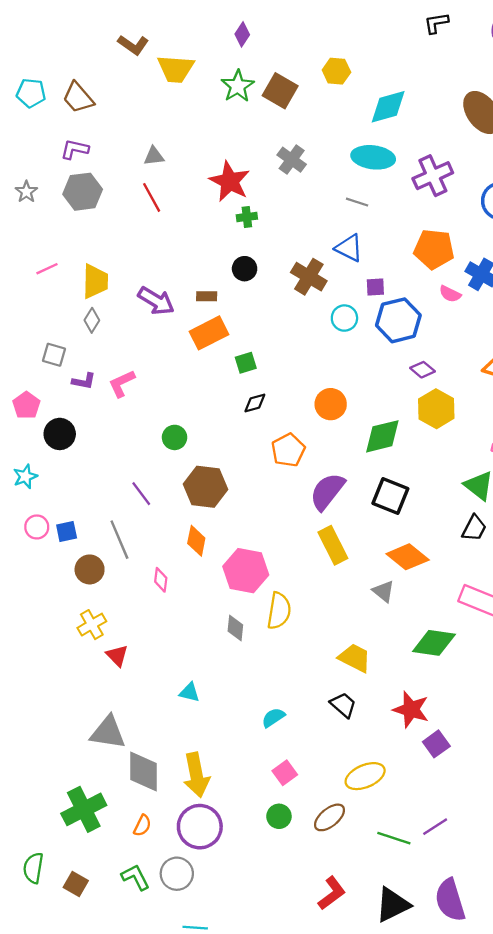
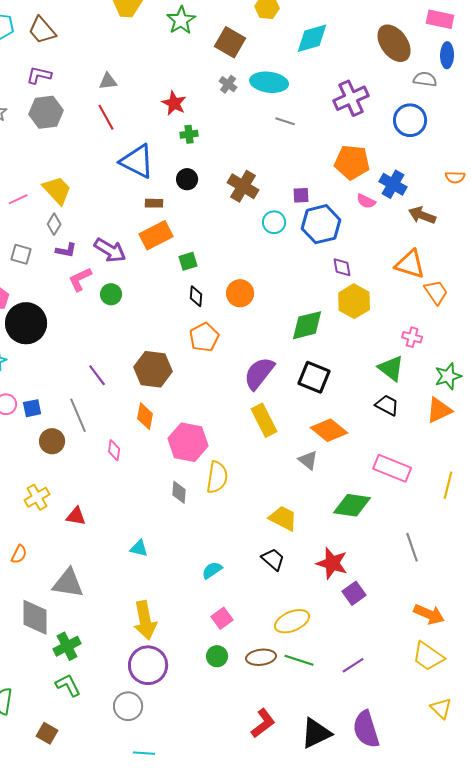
brown square: (280, 91) -> (230, 42), moved
cyan ellipse: (373, 157) -> (269, 82), moved
gray cross: (292, 160) -> (228, 84), size x0.7
red star: (230, 181) -> (174, 103), size x0.7
blue triangle: (349, 248) -> (137, 161), moved, size x1.4
pink line: (47, 269) -> (18, 199), moved
yellow trapezoid: (95, 281) -> (57, 190), turned -44
purple arrow: (156, 301) -> (110, 250), moved
purple diamond: (423, 370) -> (342, 267), turned 40
purple L-shape: (84, 381) -> (66, 250), moved
black diamond: (255, 403) -> (196, 296), turned -70
orange circle: (331, 404) -> (240, 293), moved
black circle: (60, 434) -> (26, 323), size x1.5
green circle: (175, 437) -> (111, 294), moved
orange pentagon: (288, 450) -> (204, 337), moved
black trapezoid: (474, 528) -> (387, 405), turned -90
yellow cross: (92, 625) -> (37, 497), moved
red triangle: (117, 656) -> (76, 516), turned -35
gray diamond: (144, 772) -> (35, 617), moved
green cross: (84, 809) -> (67, 646), moved, size x0.7
brown ellipse: (330, 817) -> (261, 657), turned 32
orange semicircle: (142, 825) -> (19, 554), moved
green line: (394, 838) -> (299, 660), moved
green L-shape: (135, 877) -> (68, 685), moved
brown square: (76, 884) -> (47, 733), moved

